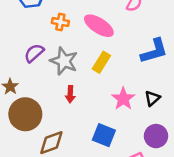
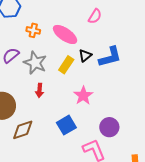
black triangle: (152, 98) -> (85, 56), moved
blue square: (104, 135) -> (66, 125), turned 36

